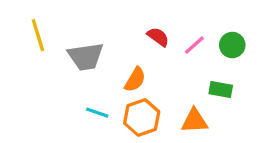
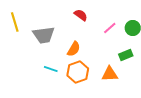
red semicircle: (158, 37) -> (81, 15), moved
green rectangle: (221, 90) -> (126, 55), turned -32

